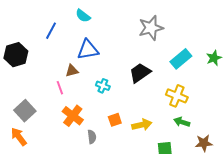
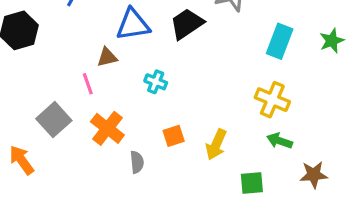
cyan rectangle: (181, 59) -> (280, 41), turned -30
black trapezoid: (140, 73) -> (187, 24), moved
gray square: (25, 111) -> (54, 120), moved
yellow arrow: (142, 125) -> (216, 144), turned 126

